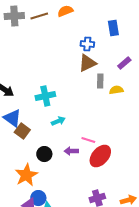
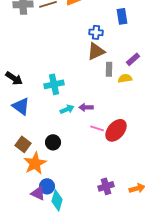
purple rectangle: (124, 63) -> (133, 59), moved
brown square: (22, 131) -> (23, 144), moved
purple arrow: (71, 151) -> (86, 107), moved
red ellipse: (100, 156) -> (116, 130), moved

